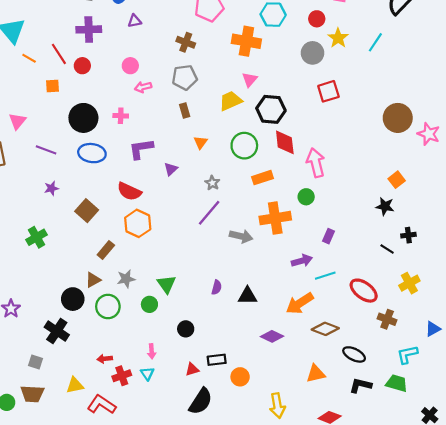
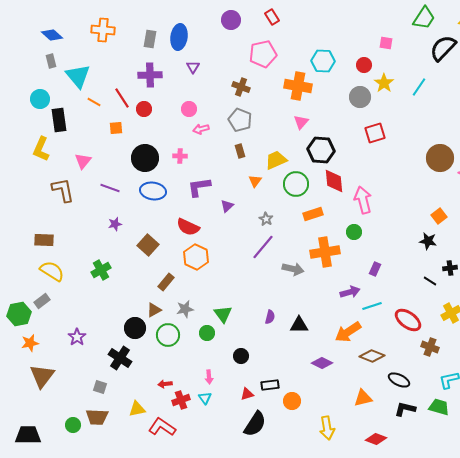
purple triangle: (135, 21) -> (193, 67), turned -48
gray pentagon: (185, 77) -> (240, 120), turned 30
yellow trapezoid: (230, 101) -> (276, 160), moved

